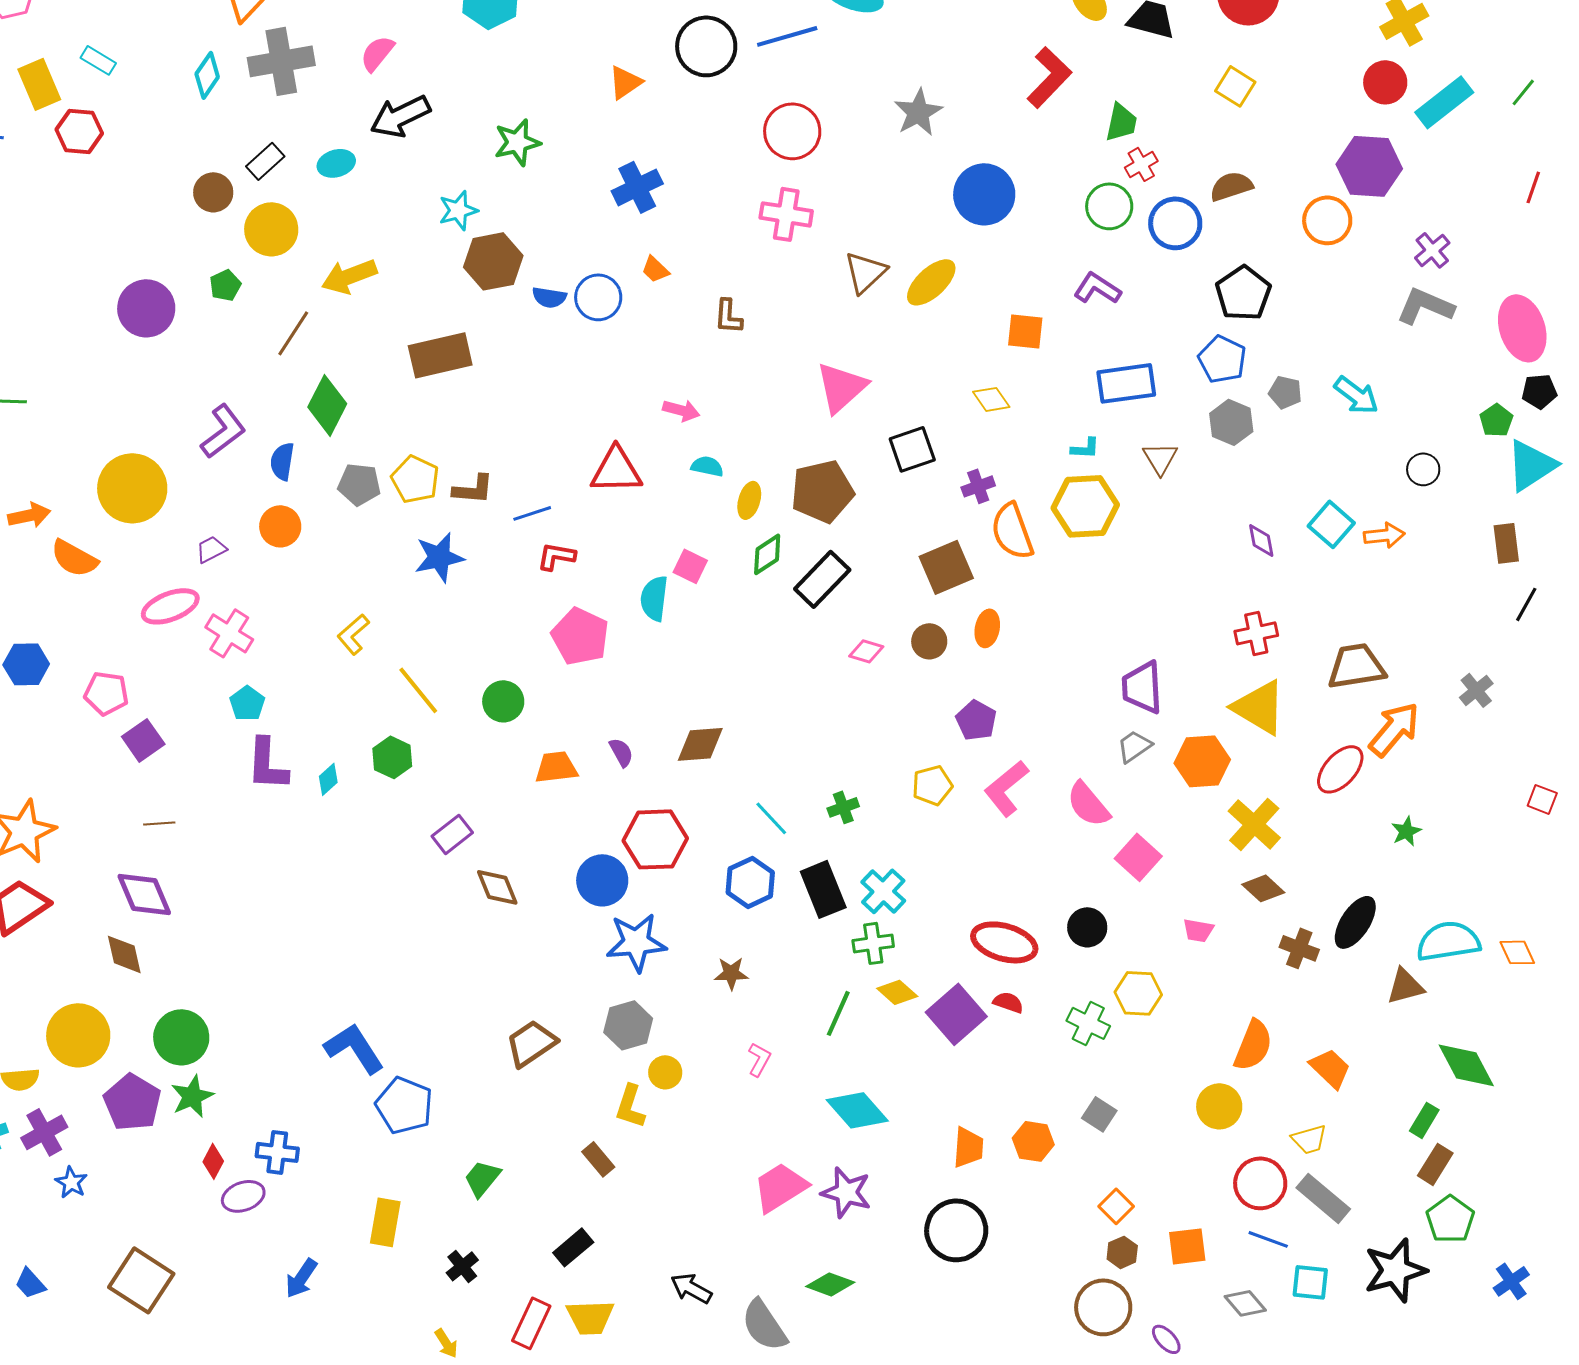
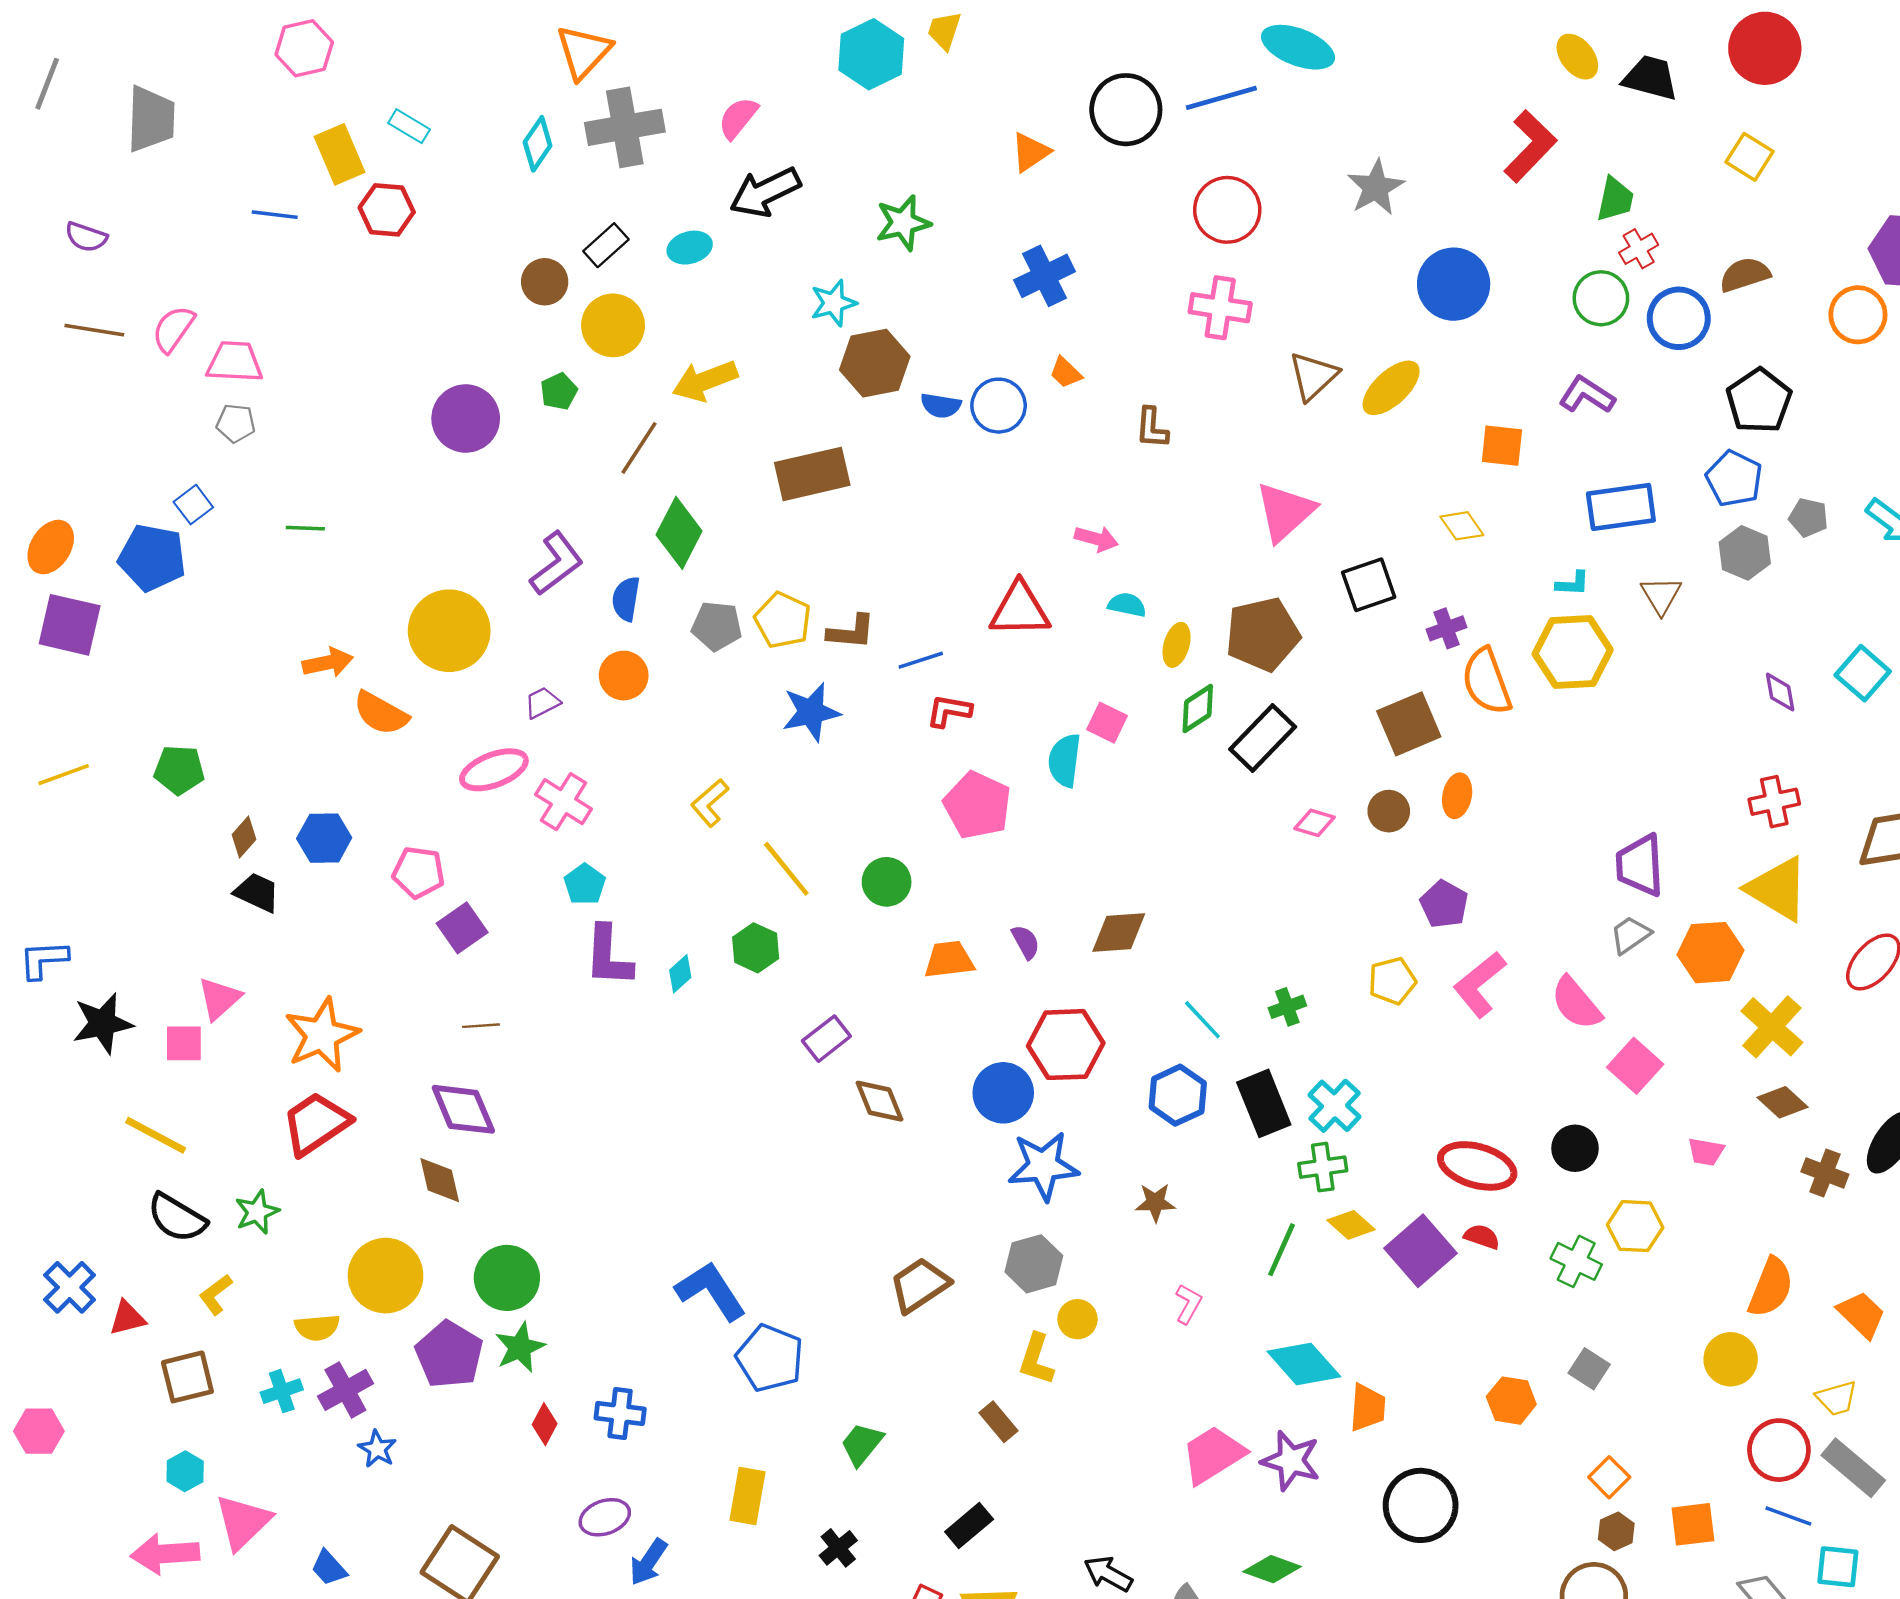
orange trapezoid: (968, 1147) -> (1368, 1408), moved
purple ellipse: (243, 1196) -> (605, 1517), moved

